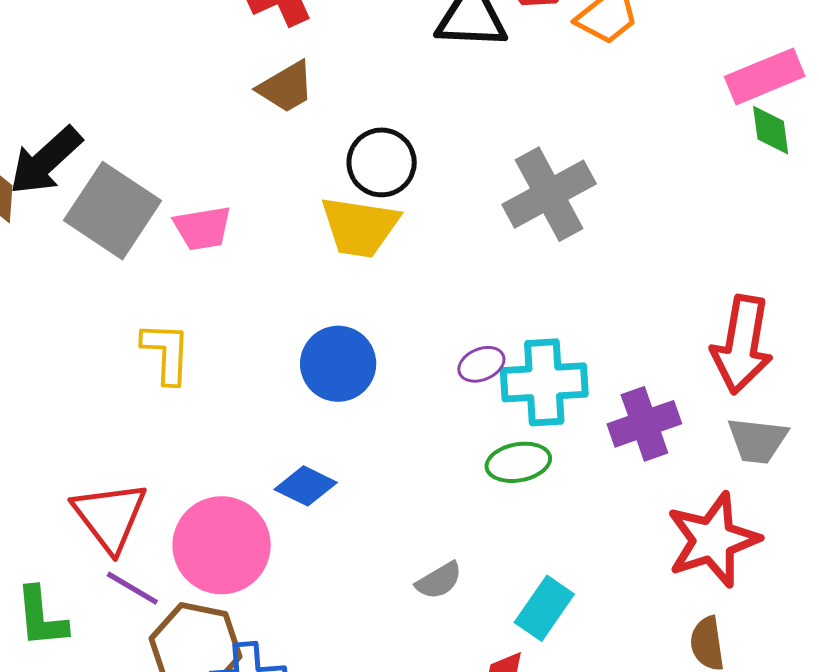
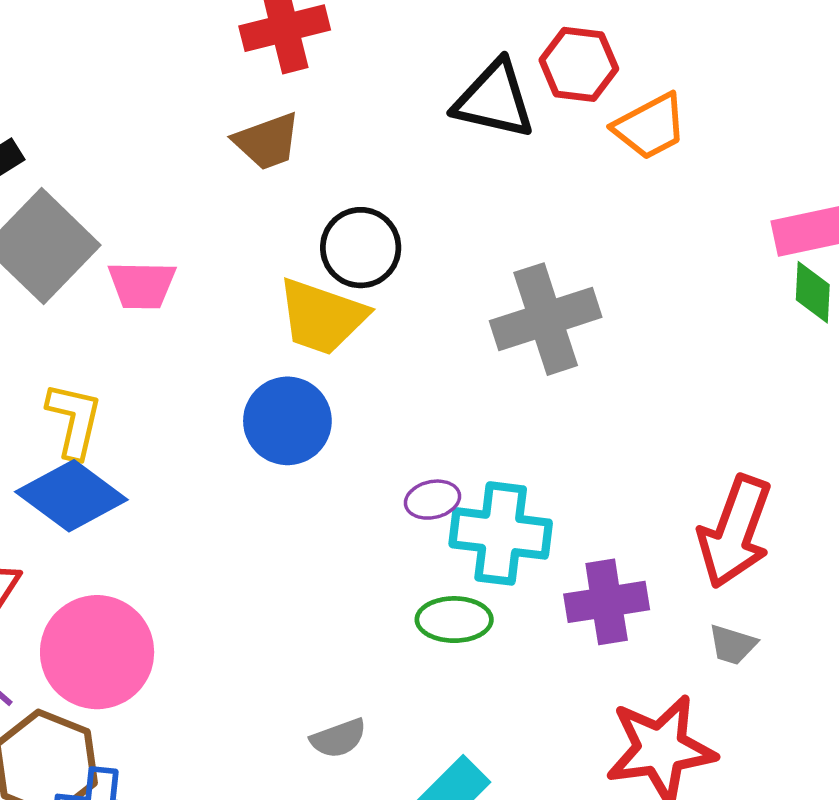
blue circle: (338, 364) -> (287, 421), moved
gray trapezoid: (757, 440) -> (733, 645), size x0.7
blue diamond: (306, 486) -> (71, 496), moved, size x1.5

